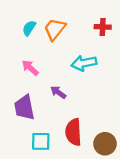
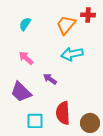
red cross: (103, 27) -> (88, 15), moved
orange trapezoid: (55, 29) -> (66, 25), moved
purple trapezoid: (24, 108) -> (21, 92), turned -35

